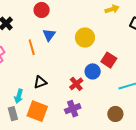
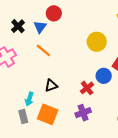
blue triangle: (49, 35) -> (40, 27), moved
orange line: (32, 47) -> (43, 50), turned -35

